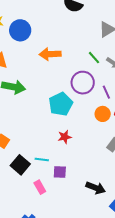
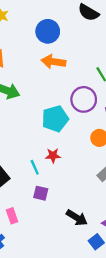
blue circle: (20, 30) -> (48, 31), moved
cyan line: (42, 160) -> (35, 167), moved, turned 48
pink rectangle: (40, 187) -> (12, 216), moved

